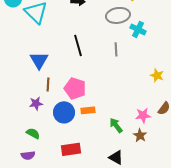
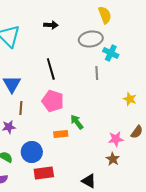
gray line: (116, 49) -> (97, 73), moved
pink pentagon: (75, 88) -> (53, 101), moved
blue circle: (64, 112) -> (32, 152), moved
green arrow: (116, 125) -> (77, 122), moved

